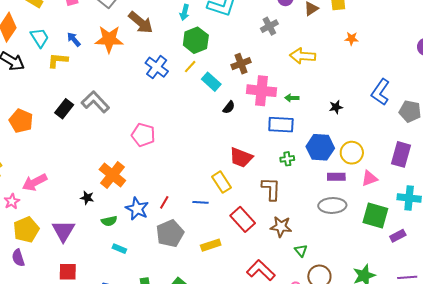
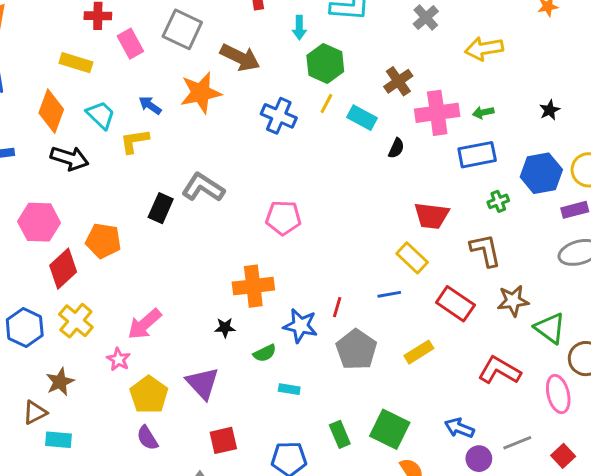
orange cross: (112, 175) -> (253, 286), turned -32
green triangle: (301, 251) -> (550, 328), size x1.6

